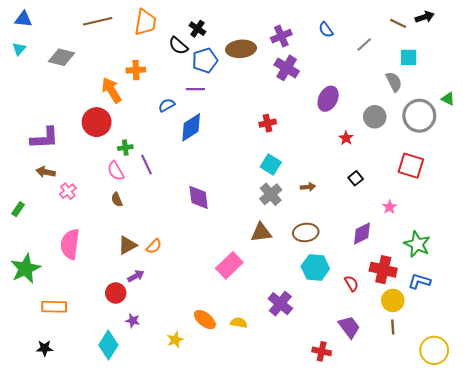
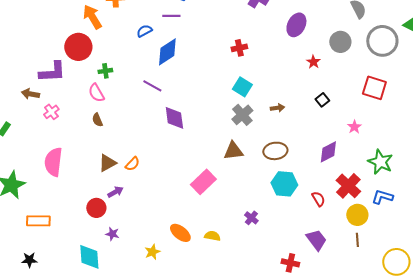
purple L-shape: (45, 138) -> (52, 72), moved
purple line: (146, 165) -> (152, 86), moved, turned -36
red cross: (383, 270) -> (348, 186), turned 30
purple cross: (280, 304) -> (251, 218), size x0.6
cyan diamond: (108, 345) -> (89, 257), turned -36

